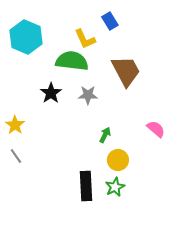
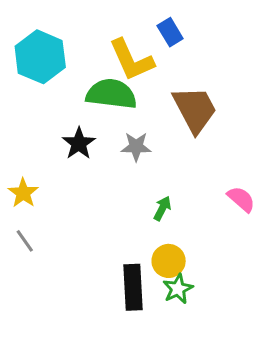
yellow L-shape: (85, 39) -> (131, 60), size x1.4
yellow circle: (118, 160) -> (169, 261), moved

